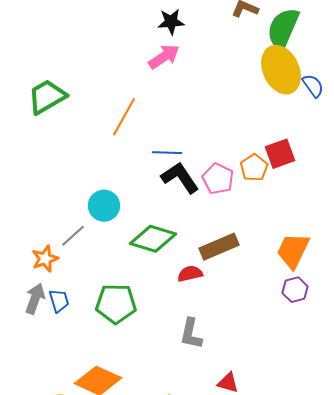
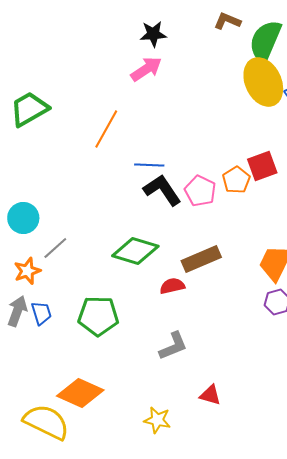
cyan circle: (104, 206) -> (23, 218), moved
gray L-shape: (191, 334) -> (173, 346), turned -124

